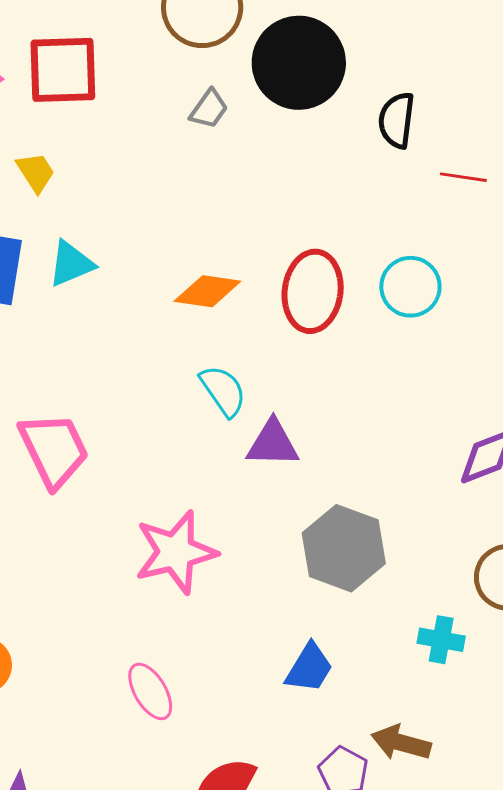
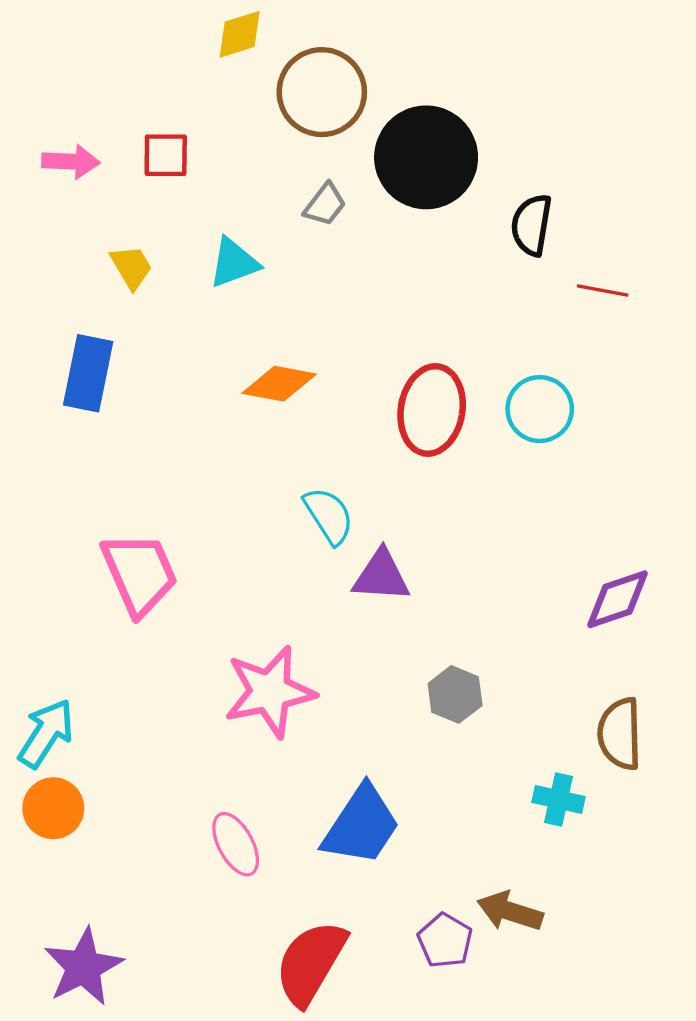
red square: (63, 70) -> (166, 155), size x0.6
cyan triangle: (71, 264) -> (234, 263), moved
orange diamond: (207, 291) -> (279, 384), moved
gray hexagon: (344, 548) -> (455, 694), size x0.6
blue trapezoid: (309, 668) -> (361, 825), moved, size x1.5

